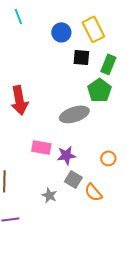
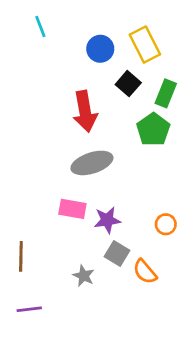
black square: (81, 57) -> (128, 84), turned 36
red arrow: (19, 100) -> (85, 111), moved
gray ellipse: (74, 114) -> (92, 163), moved

